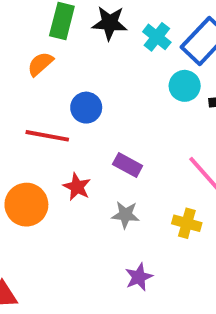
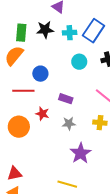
cyan cross: (157, 37) -> (70, 33), turned -32
orange semicircle: (40, 64) -> (14, 56), size x1.5
cyan circle: (185, 86) -> (79, 62), moved
purple star: (139, 277) -> (81, 153), size x1.5

